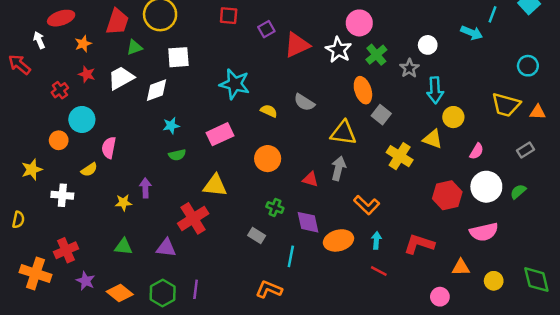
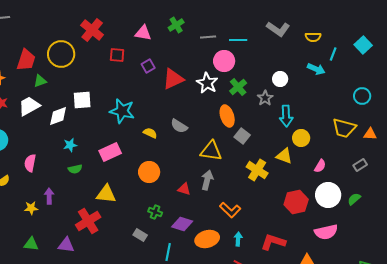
white square: (178, 57) -> (82, 100), moved
pink semicircle: (109, 148) -> (30, 163), moved
purple diamond: (308, 222) -> (182, 224), turned -60

